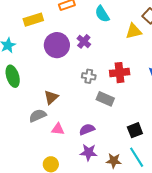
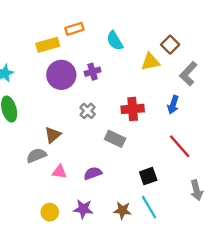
yellow rectangle: (33, 20) -> (48, 45), moved
purple cross: (84, 41) -> (93, 72), turned 32
gray cross: (89, 76) -> (88, 111), moved, turned 32
purple star: (89, 152) -> (83, 209), moved

